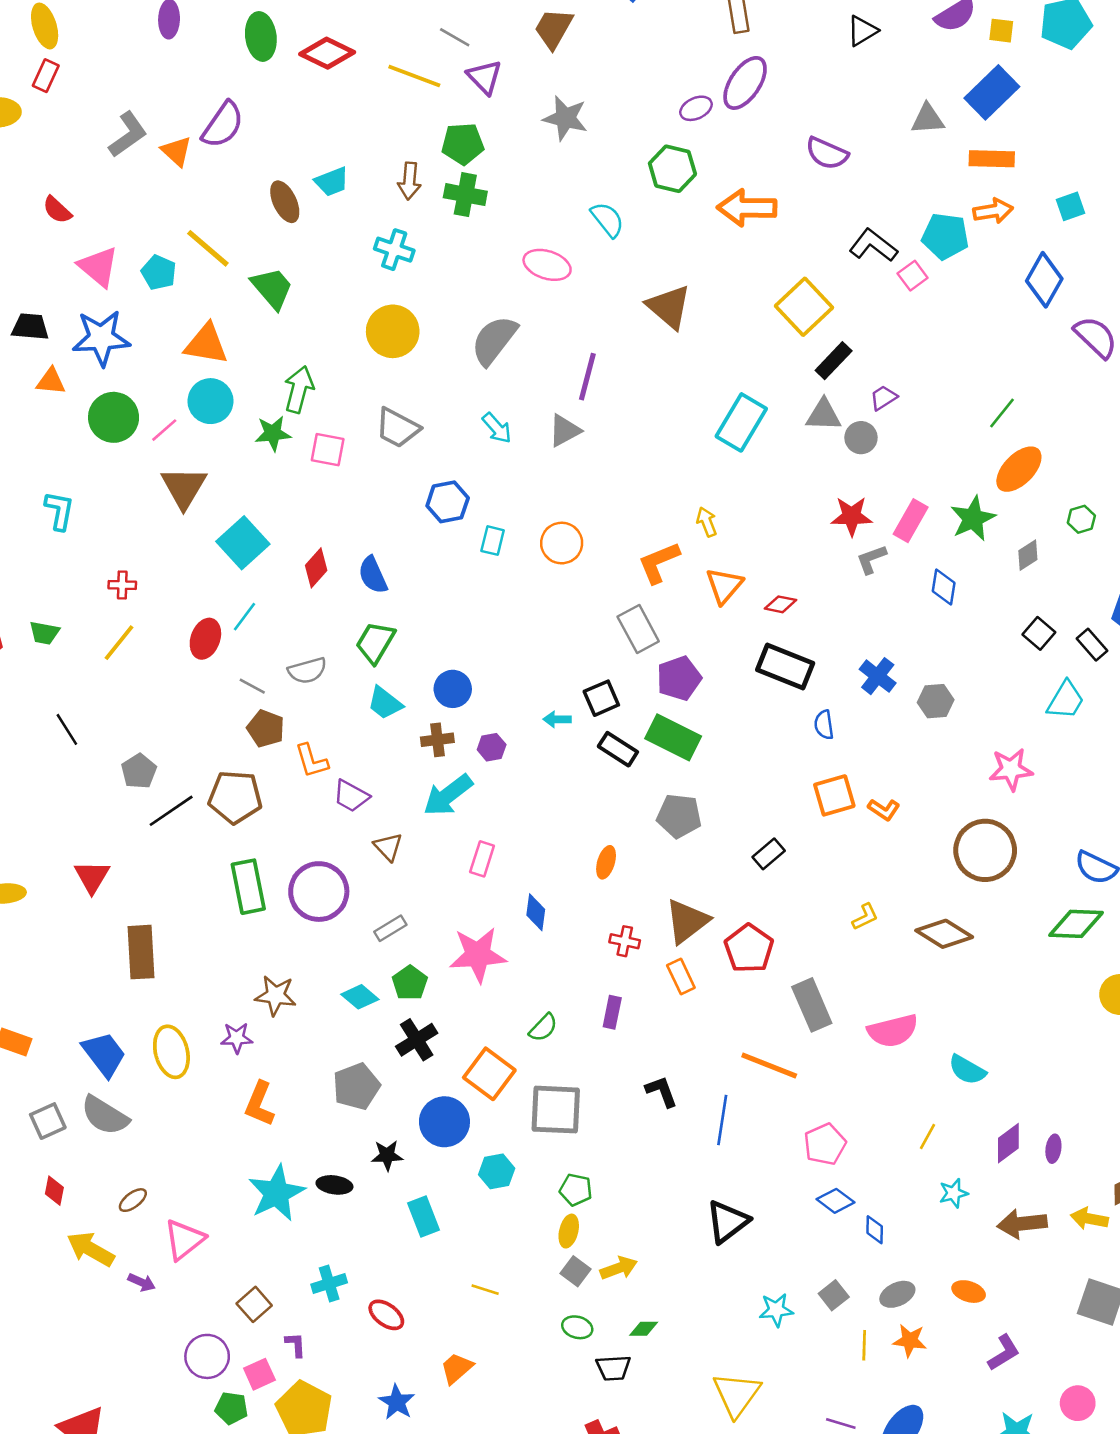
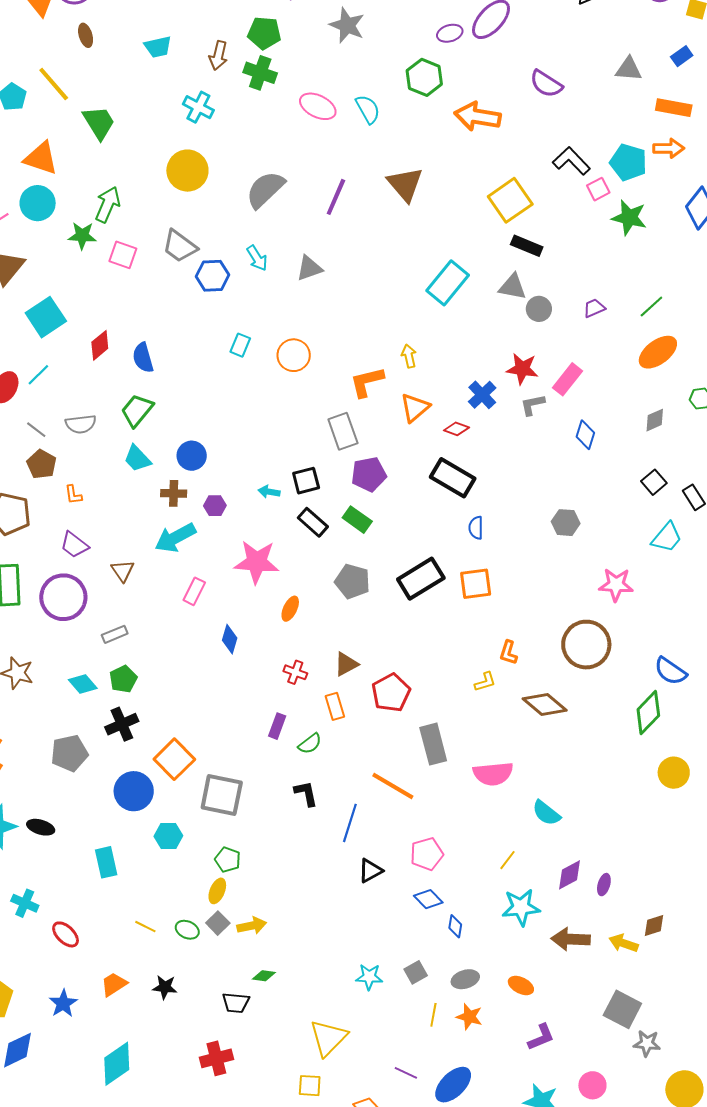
blue rectangle: (992, 92) -> (682, 56), size x0.5
brown ellipse: (285, 202) -> (86, 35), moved, size x0.7
pink ellipse: (547, 265) -> (318, 106), moved
black rectangle: (834, 361) -> (527, 246), turned 60
purple line: (587, 377) -> (336, 197), moved
purple trapezoid: (883, 398) -> (594, 308), moved
blue hexagon: (448, 502) -> (212, 276), moved
green star: (973, 518) -> (629, 218), moved, turned 30
blue cross: (878, 676) -> (482, 395), moved
green rectangle: (673, 737) -> (357, 520), size x0.7
orange L-shape: (311, 761) -> (73, 495), size x0.7
purple trapezoid: (351, 796) -> (74, 545), moved
orange L-shape: (884, 810) -> (508, 653), moved, turned 65
black rectangle: (769, 854) -> (421, 579), moved, size x1.8
brown triangle: (687, 921) -> (346, 664), size x0.7
green diamond: (1076, 924) -> (648, 712), turned -57
pink star: (478, 955) -> (257, 562), moved
green semicircle: (543, 1028) -> (310, 744), moved
black star: (387, 1155) -> (165, 987), moved
cyan star: (954, 1193) -> (521, 907), size x1.6
black triangle: (727, 1222) -> (370, 871), moved, size x0.7
cyan cross: (329, 1283) -> (25, 903), turned 32
green ellipse: (577, 1327) -> (187, 930), moved

